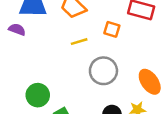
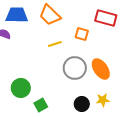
orange ellipse: (150, 82) -> (101, 69), moved

